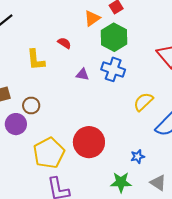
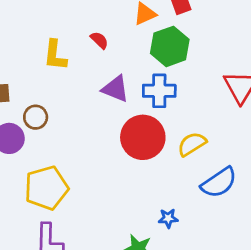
blue cross: (113, 69) -> (159, 91), turned -30
purple triangle: (82, 74) -> (115, 89), size x1.5
red circle: (89, 142) -> (143, 137), moved

